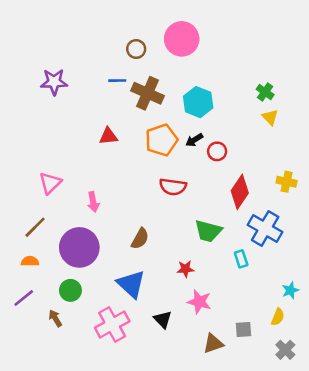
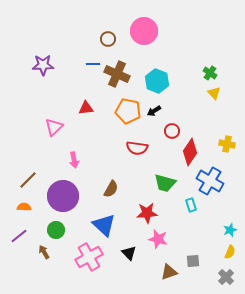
orange pentagon: (161, 140) -> (128, 111), turned 30
red circle: (217, 151) -> (172, 131), moved
pink triangle: (50, 183) -> (54, 127), moved
red star: (185, 269) -> (147, 213), size x1.5
yellow semicircle: (278, 317) -> (230, 252), moved

